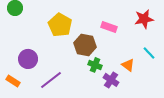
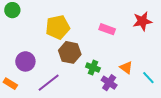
yellow pentagon: (60, 25) -> (58, 27), turned 30
brown hexagon: (85, 45) -> (70, 52), moved
cyan line: (149, 53) -> (148, 78), moved

